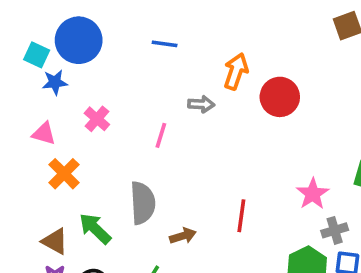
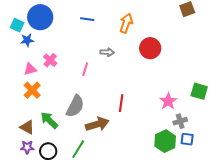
orange arrow: (236, 71) -> (126, 23), moved
pink triangle: (44, 133) -> (30, 69), moved, turned -32
gray semicircle: (143, 203) -> (75, 106), turned 30
red line: (241, 216) -> (121, 103), moved
brown arrow: (183, 236) -> (97, 124), size x1.6

